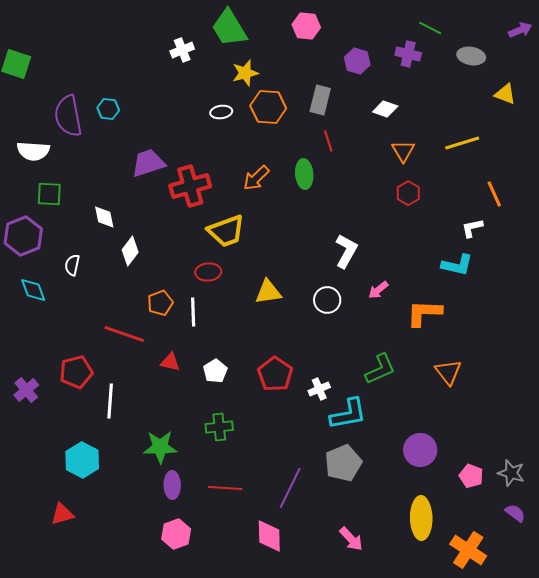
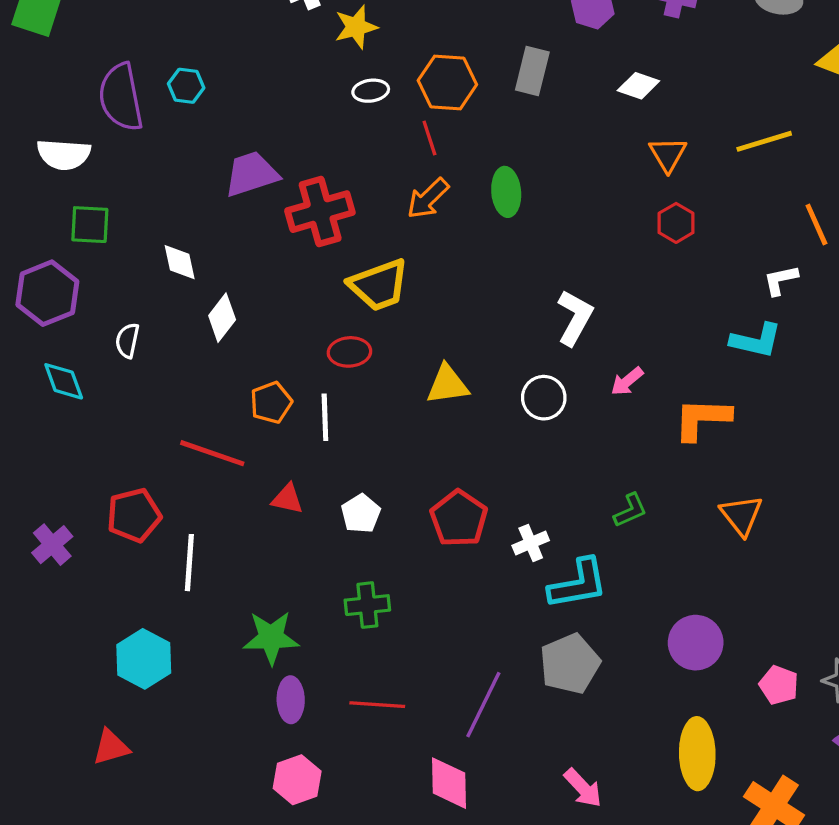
yellow star: (245, 73) -> (356, 27), moved
red line: (328, 141) -> (429, 138), moved
green L-shape: (380, 369) -> (630, 510), size x0.7

